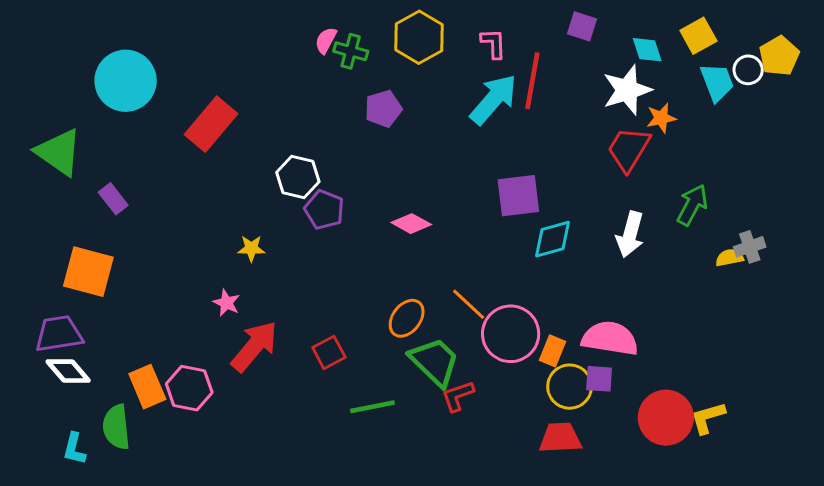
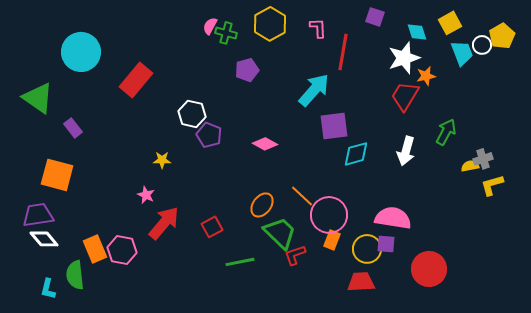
cyan arrow: (494, 99) -> (314, 90), moved
orange rectangle: (553, 351) -> (332, 240), moved
yellow L-shape: (708, 418) -> (492, 185), moved

